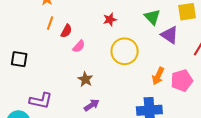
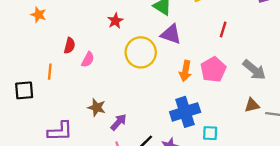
orange line: (50, 23) -> (50, 72), moved
purple triangle: (170, 35) -> (171, 34), moved
brown star: (85, 79) -> (97, 108), moved

